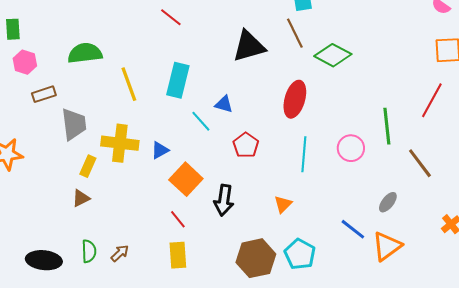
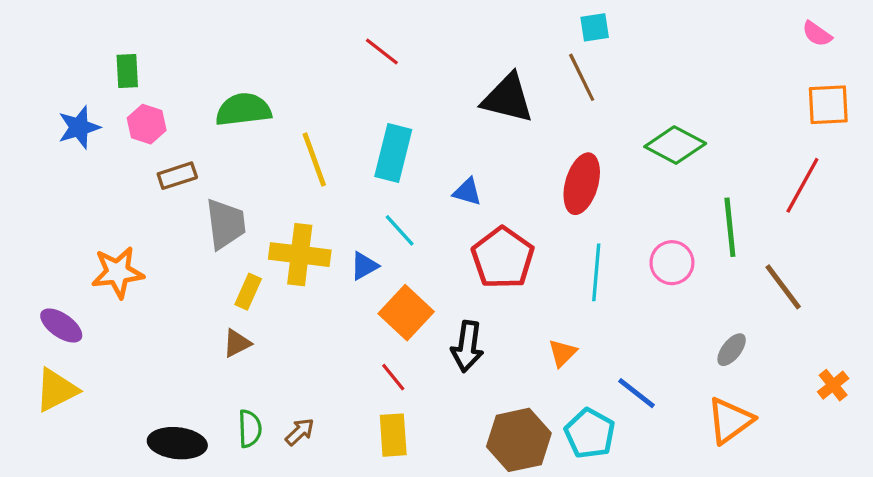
black triangle: (249, 46) -> (508, 98), turned 30
green diamond: (333, 55) -> (675, 145), moved
cyan line: (201, 121) -> (400, 230), moved
red pentagon: (246, 145) -> (503, 258), size x1.5
blue line: (353, 229) -> (637, 393), moved

